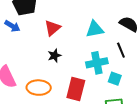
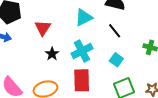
cyan cross: (97, 63) -> (82, 51), moved
cyan square: (115, 79) -> (116, 60), turned 32

